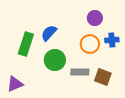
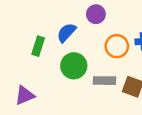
purple circle: (95, 18) -> (96, 14), moved
green rectangle: (26, 44) -> (38, 46), size x0.7

